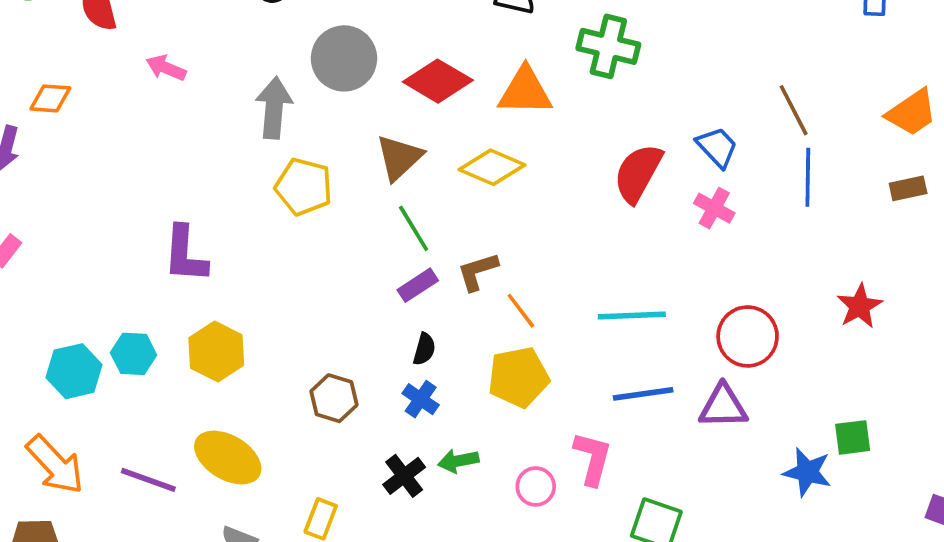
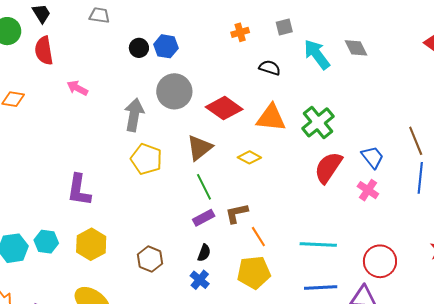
green cross: (608, 46) -> (318, 122), moved, turned 32
yellow diamond: (492, 167) -> (249, 157), size x0.7
brown hexagon: (334, 398) -> (150, 259), moved

